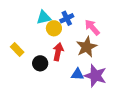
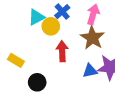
pink arrow: (92, 27) -> (93, 14), turned 72
black circle: (40, 63) -> (37, 82), moved

